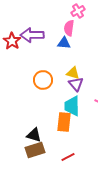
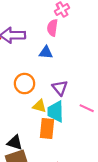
blue triangle: (64, 43) -> (46, 52), moved
yellow triangle: (73, 73) -> (40, 106), moved

